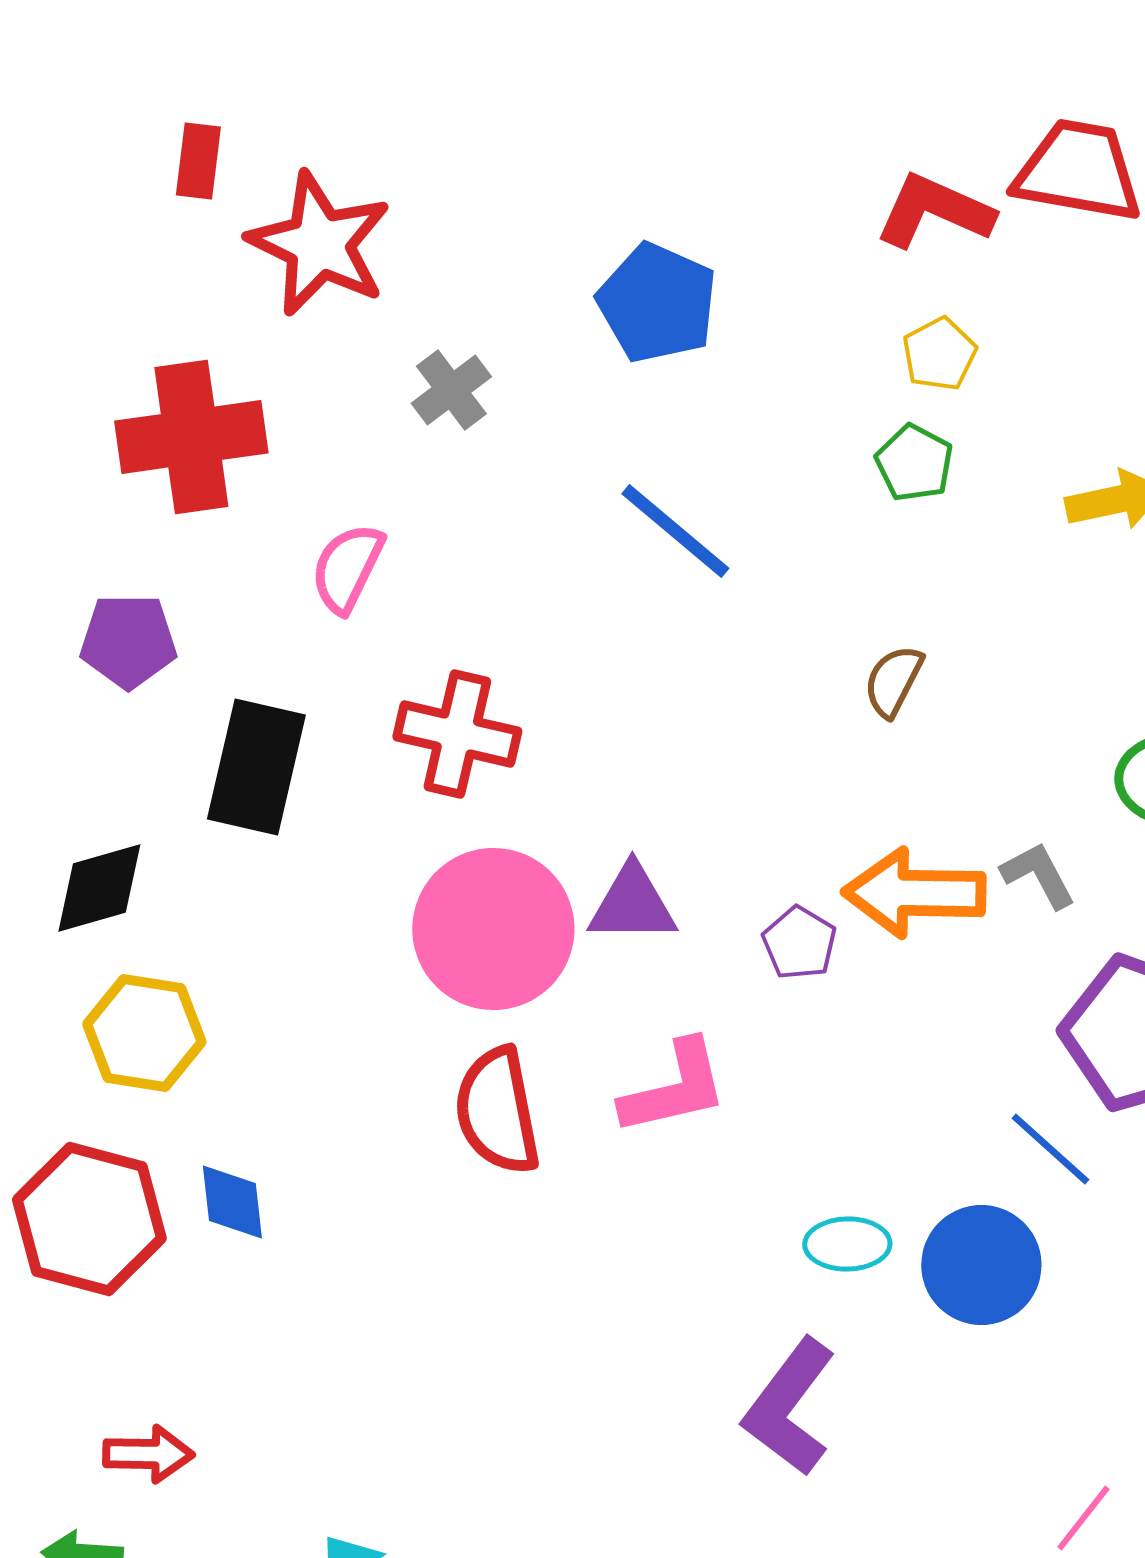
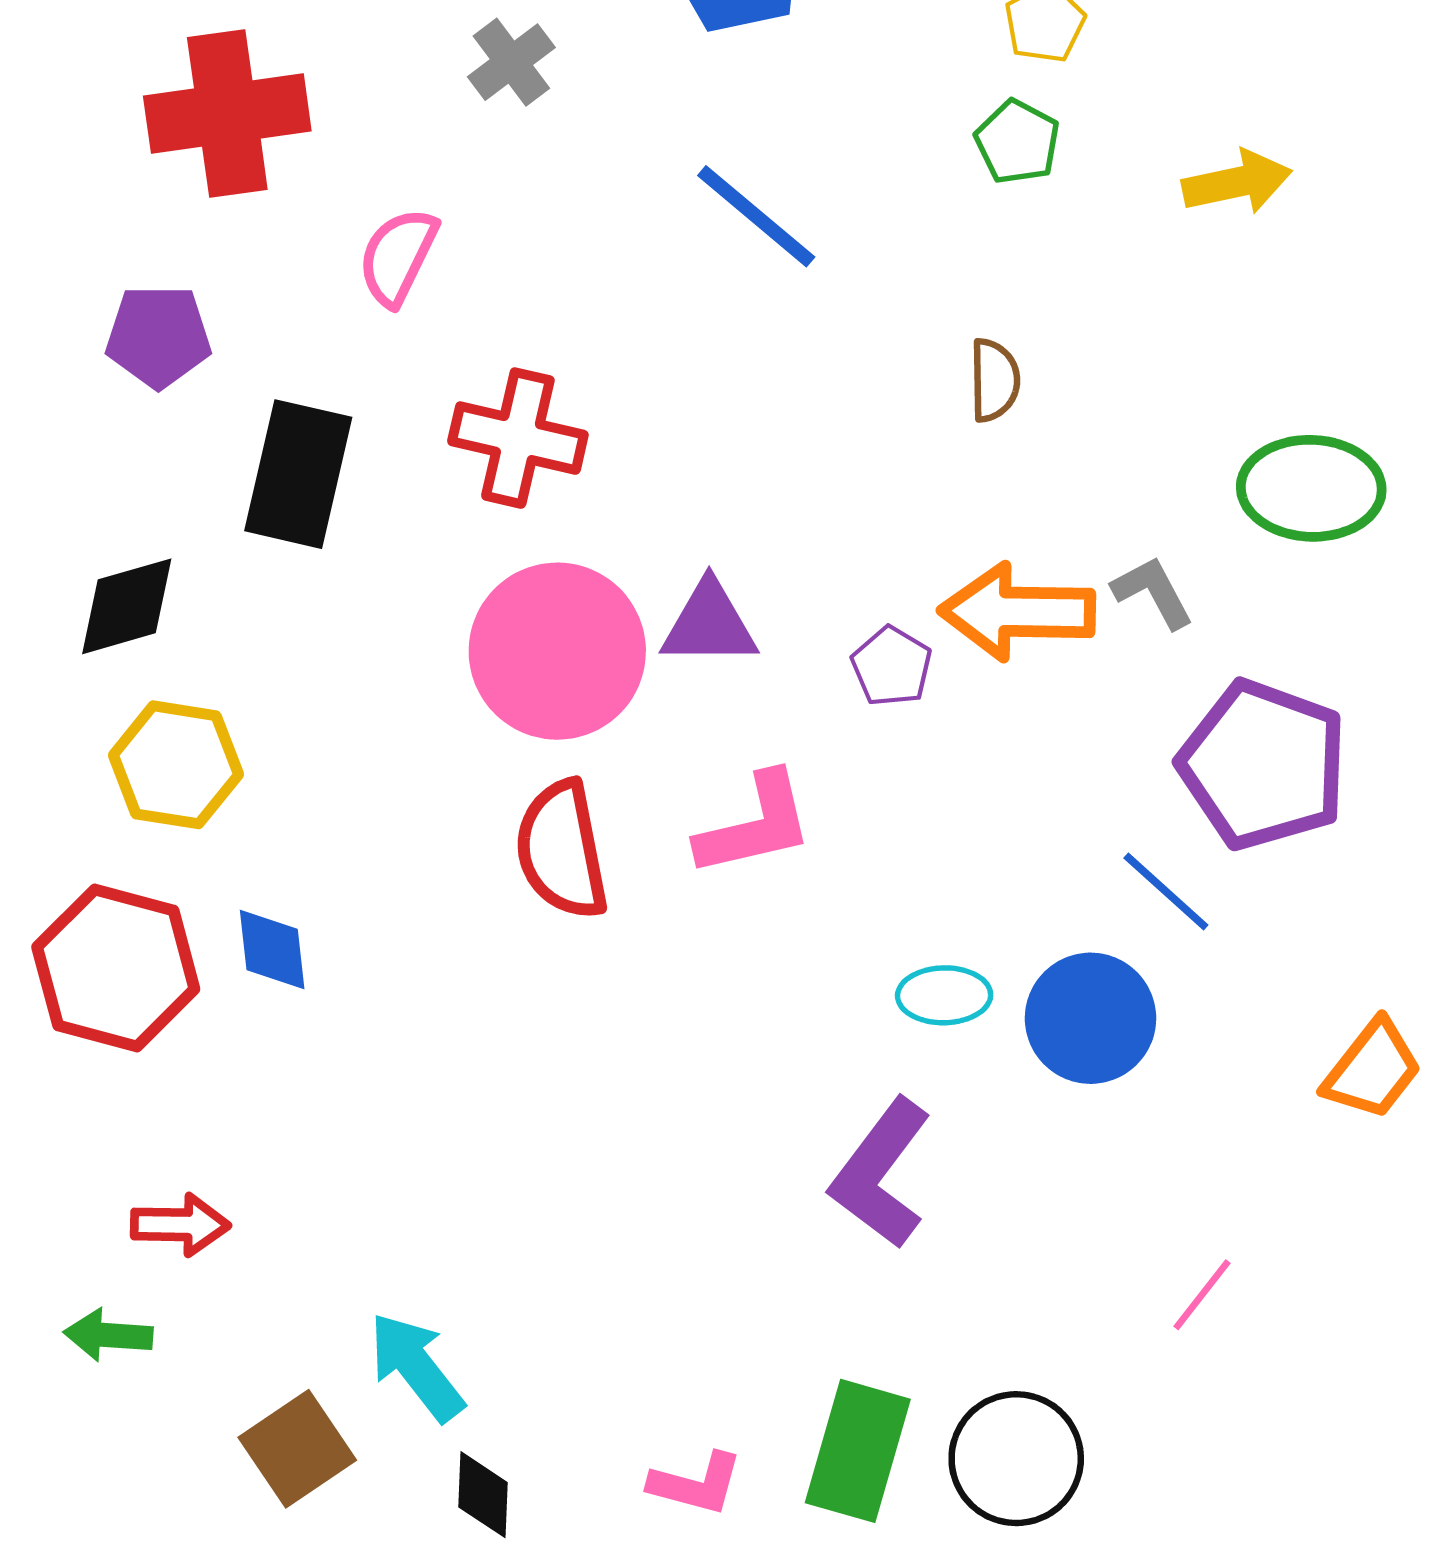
brown semicircle: (893, 681) -> (994, 380), turned 152

